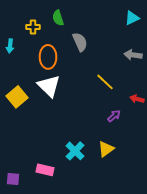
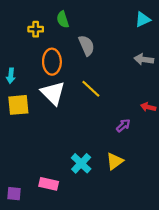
cyan arrow: (10, 46) -> (11, 76), moved
yellow line: (105, 82) -> (91, 89), moved
yellow square: (17, 97) -> (18, 105), turned 35

